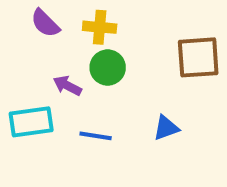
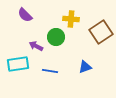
yellow cross: (100, 27) -> (71, 19), moved
brown square: (198, 57) -> (101, 32), turned -30

